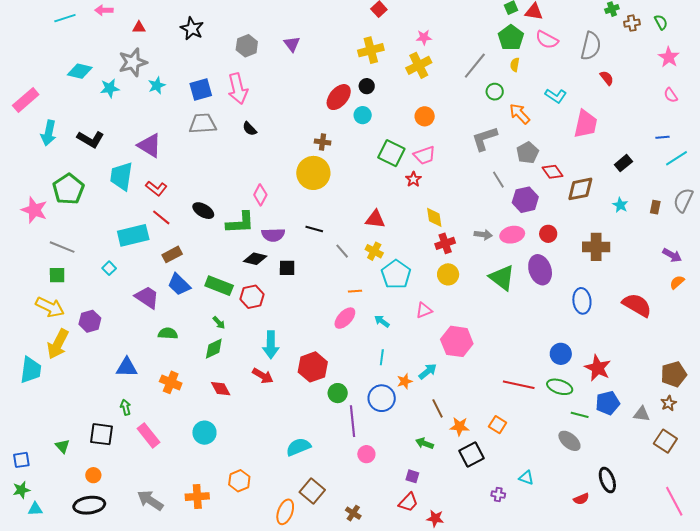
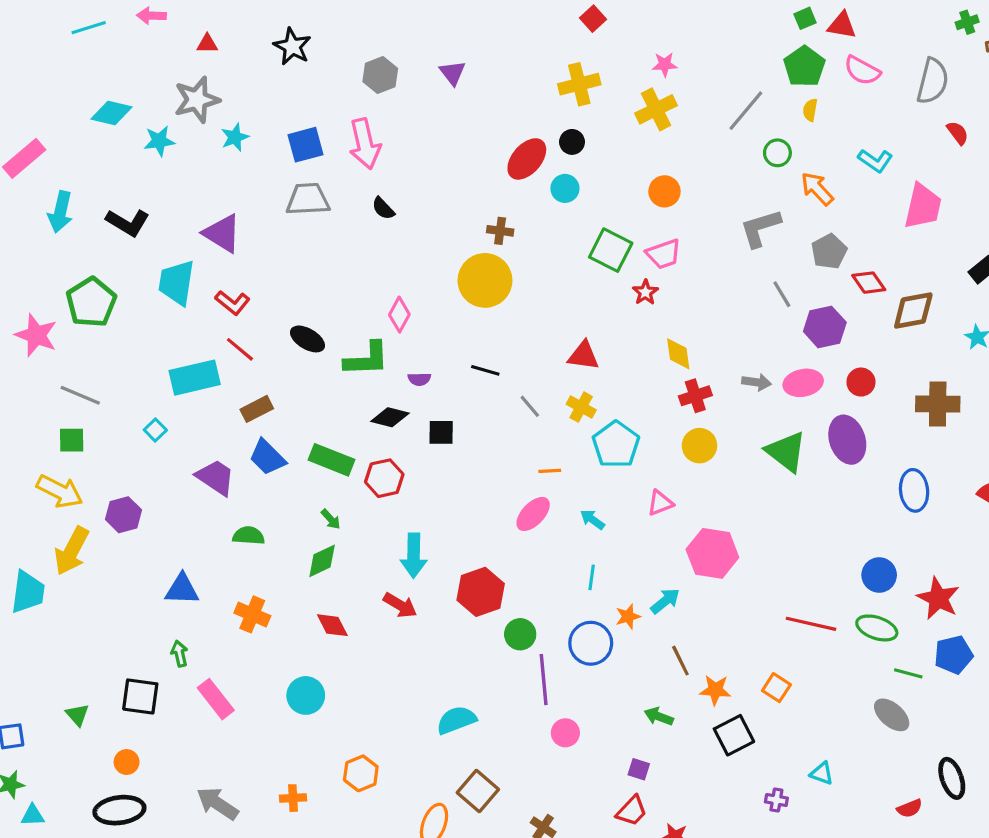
purple semicircle: (273, 235) -> (419, 379), size x0.6
orange cross: (197, 497) -> (293, 798), size x0.7

